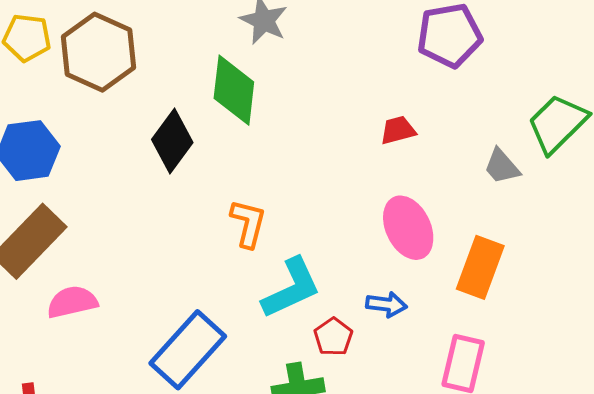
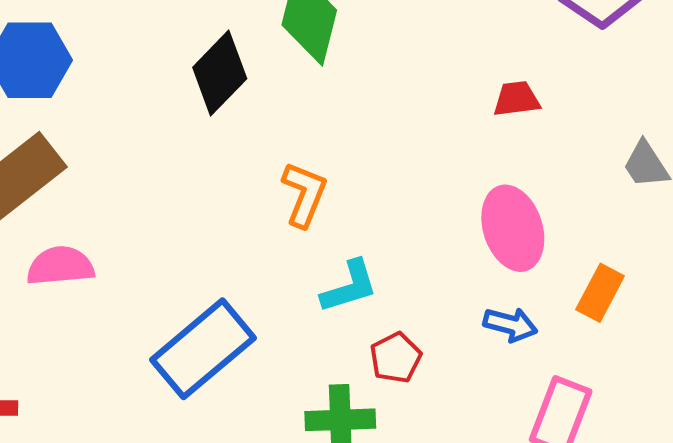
orange rectangle: (480, 267) -> (600, 293), size x0.7
cyan L-shape: (291, 288) -> (349, 287), size x0.7
blue arrow: (386, 304) -> (510, 325), moved

